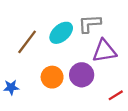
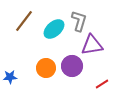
gray L-shape: (90, 24) -> (79, 21), turned 110
brown line: (27, 42) -> (24, 21), moved

